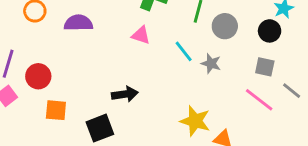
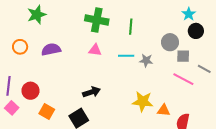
gray circle: (225, 26) -> (170, 42), moved
black circle: (270, 31) -> (196, 31), moved
cyan line: (184, 51) -> (126, 56), turned -42
orange square: (56, 110) -> (47, 112), turned 35

